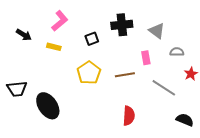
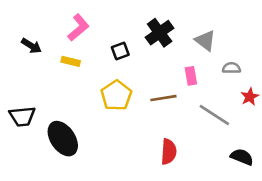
black cross: (122, 25) -> (160, 33), turned -30

